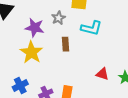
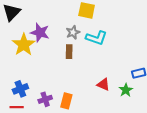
gray star: (58, 18) -> (73, 32), moved
yellow star: (31, 52) -> (24, 45), moved

